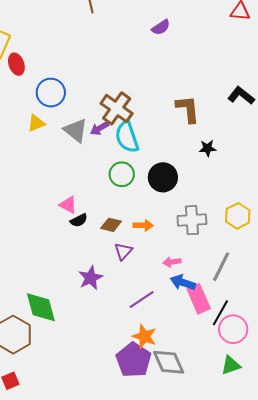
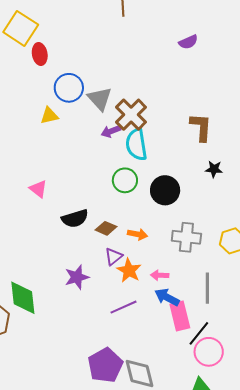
gray triangle: (76, 130) -> (100, 99), moved
pink triangle: (68, 205) -> (38, 189), moved
black semicircle: (79, 220) -> (75, 219), size x1.5
gray line: (221, 267) -> (207, 288), turned -36
orange star: (144, 336) -> (129, 270), moved

